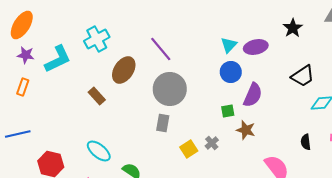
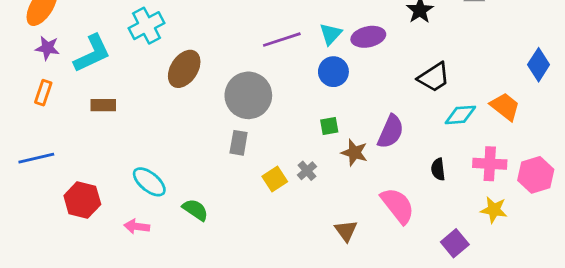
purple line: (161, 49) -> (282, 40), moved, turned -68
purple semicircle: (253, 95) -> (391, 132), moved
brown rectangle: (97, 96) -> (103, 105), moved, turned -48

